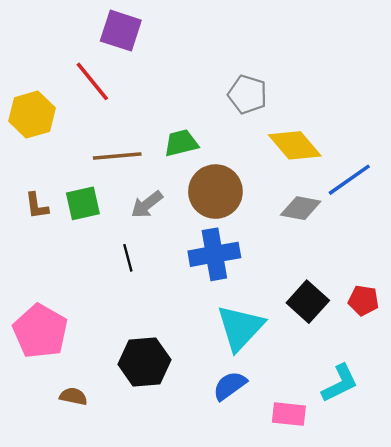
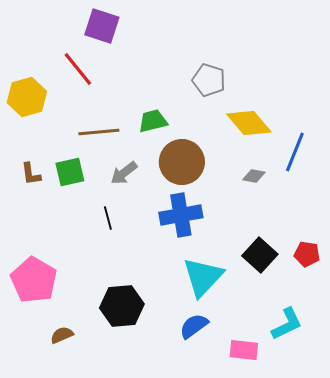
blue line: (349, 180) -> (295, 152), turned -33
gray diamond: (301, 208) -> (254, 176), size x0.7
brown semicircle: (73, 396) -> (62, 335), turned -35

